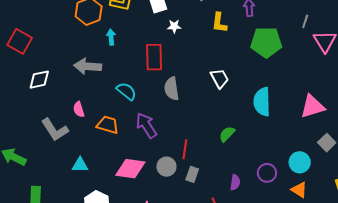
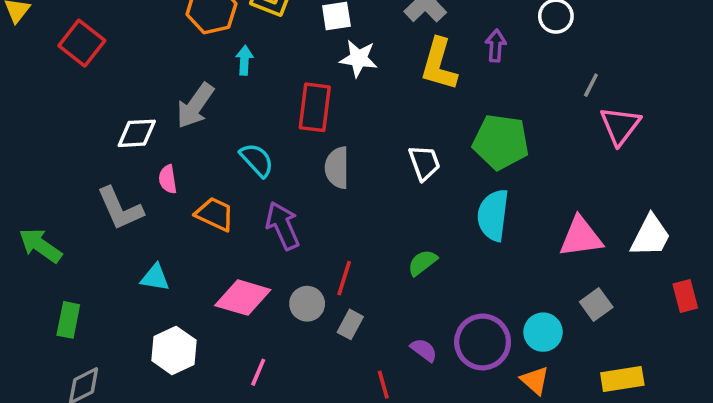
yellow L-shape: (219, 23) -> (439, 64), size x1.4
white star: (174, 26) -> (359, 58), size x1.5
green pentagon: (266, 42) -> (501, 142), moved
gray arrow: (88, 66) -> (195, 106), turned -68
white diamond: (39, 80) -> (137, 133), moved
purple circle: (267, 173) -> (483, 342), size x1.6
purple semicircle: (235, 182) -> (424, 350), turned -70

